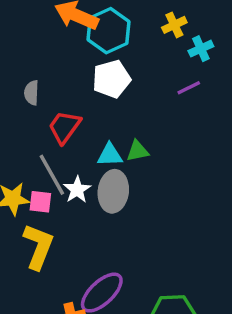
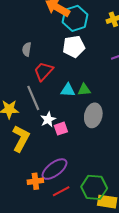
white star: (77, 190) -> (48, 119), moved
gray ellipse: (113, 191) -> (93, 115), moved
pink square: (40, 202) -> (61, 129), moved, turned -32

